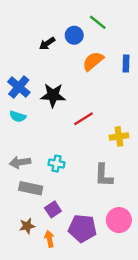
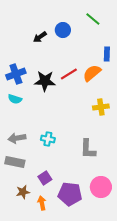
green line: (98, 22) -> (93, 19), moved
orange semicircle: (93, 61) -> (92, 73), moved
blue cross: (19, 87) -> (16, 74), turned 30
red line: (84, 119) -> (69, 74), moved
yellow cross: (119, 136) -> (101, 107), moved
gray rectangle: (31, 188) -> (15, 162), moved

